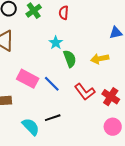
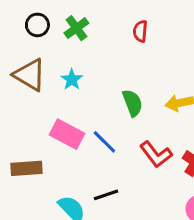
red semicircle: (64, 13) -> (140, 31), moved
cyan star: (56, 43) -> (72, 80), moved

